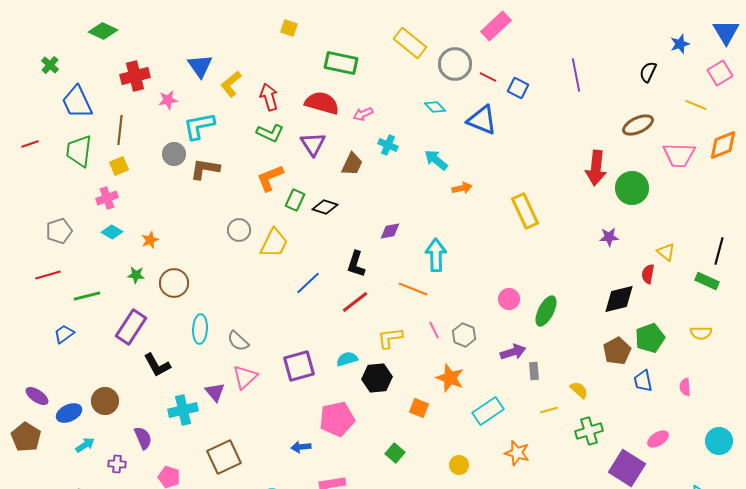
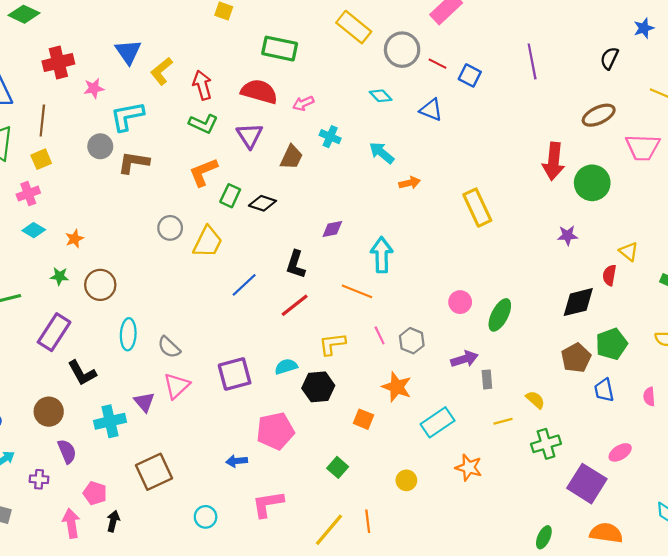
blue triangle: (482, 120) -> (431, 110), size x0.7
brown circle: (105, 401) -> (49, 412), moved

